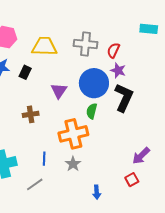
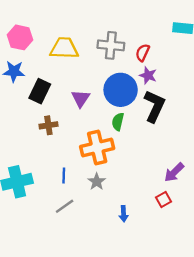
black rectangle: (25, 72) -> (40, 91), moved, size x1.5
gray line: (35, 184) -> (65, 206), moved

